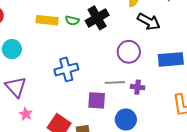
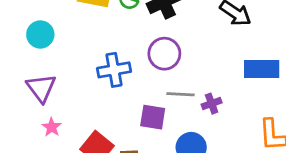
purple circle: (129, 52) -> (164, 54), moved
purple cross: (138, 87) -> (212, 104), turned -32

